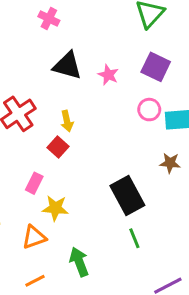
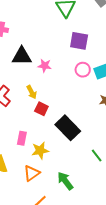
pink star: (108, 75) -> (45, 66), moved
red square: (58, 147) -> (41, 109), moved
black rectangle: (127, 195) -> (68, 128), moved

